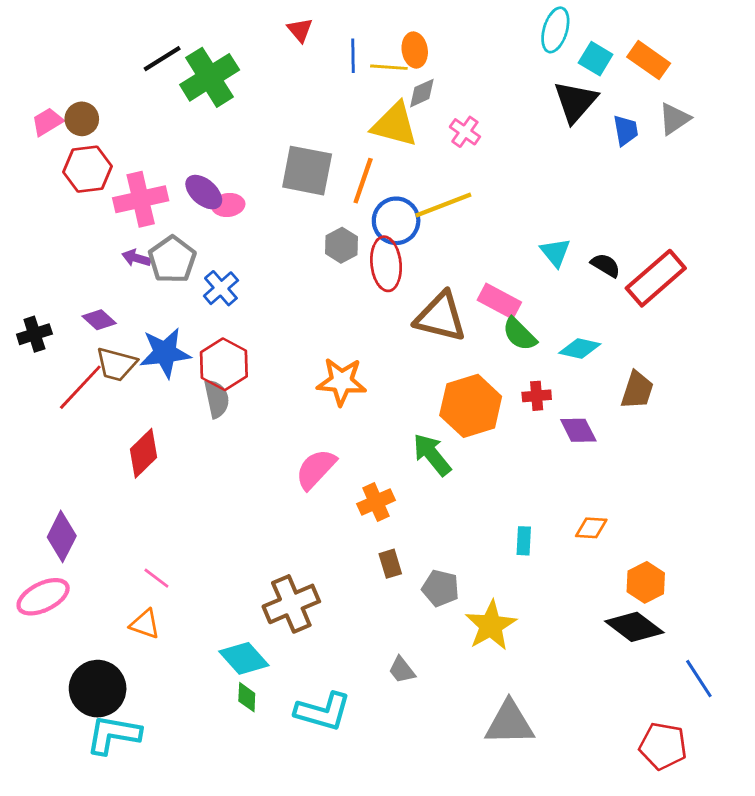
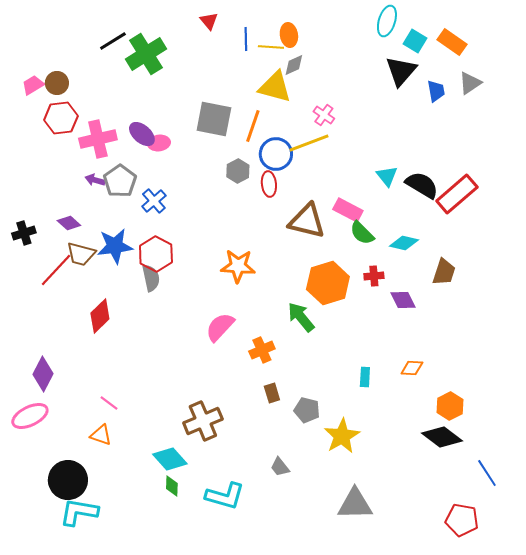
pink cross: (465, 132) -> (324, 115), moved
red ellipse: (386, 264) -> (269, 184), size x0.7
black semicircle: (606, 265) -> (422, 185), size x1.6

